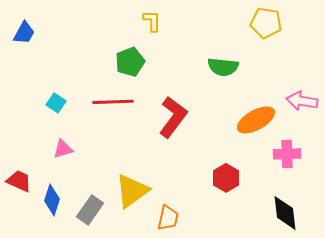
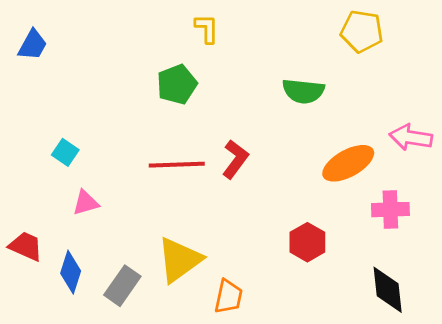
red line: (113, 102) -> (177, 165), moved
cyan square: (56, 103) -> (65, 152), moved
red L-shape: (173, 117) -> (235, 159), size x0.7

